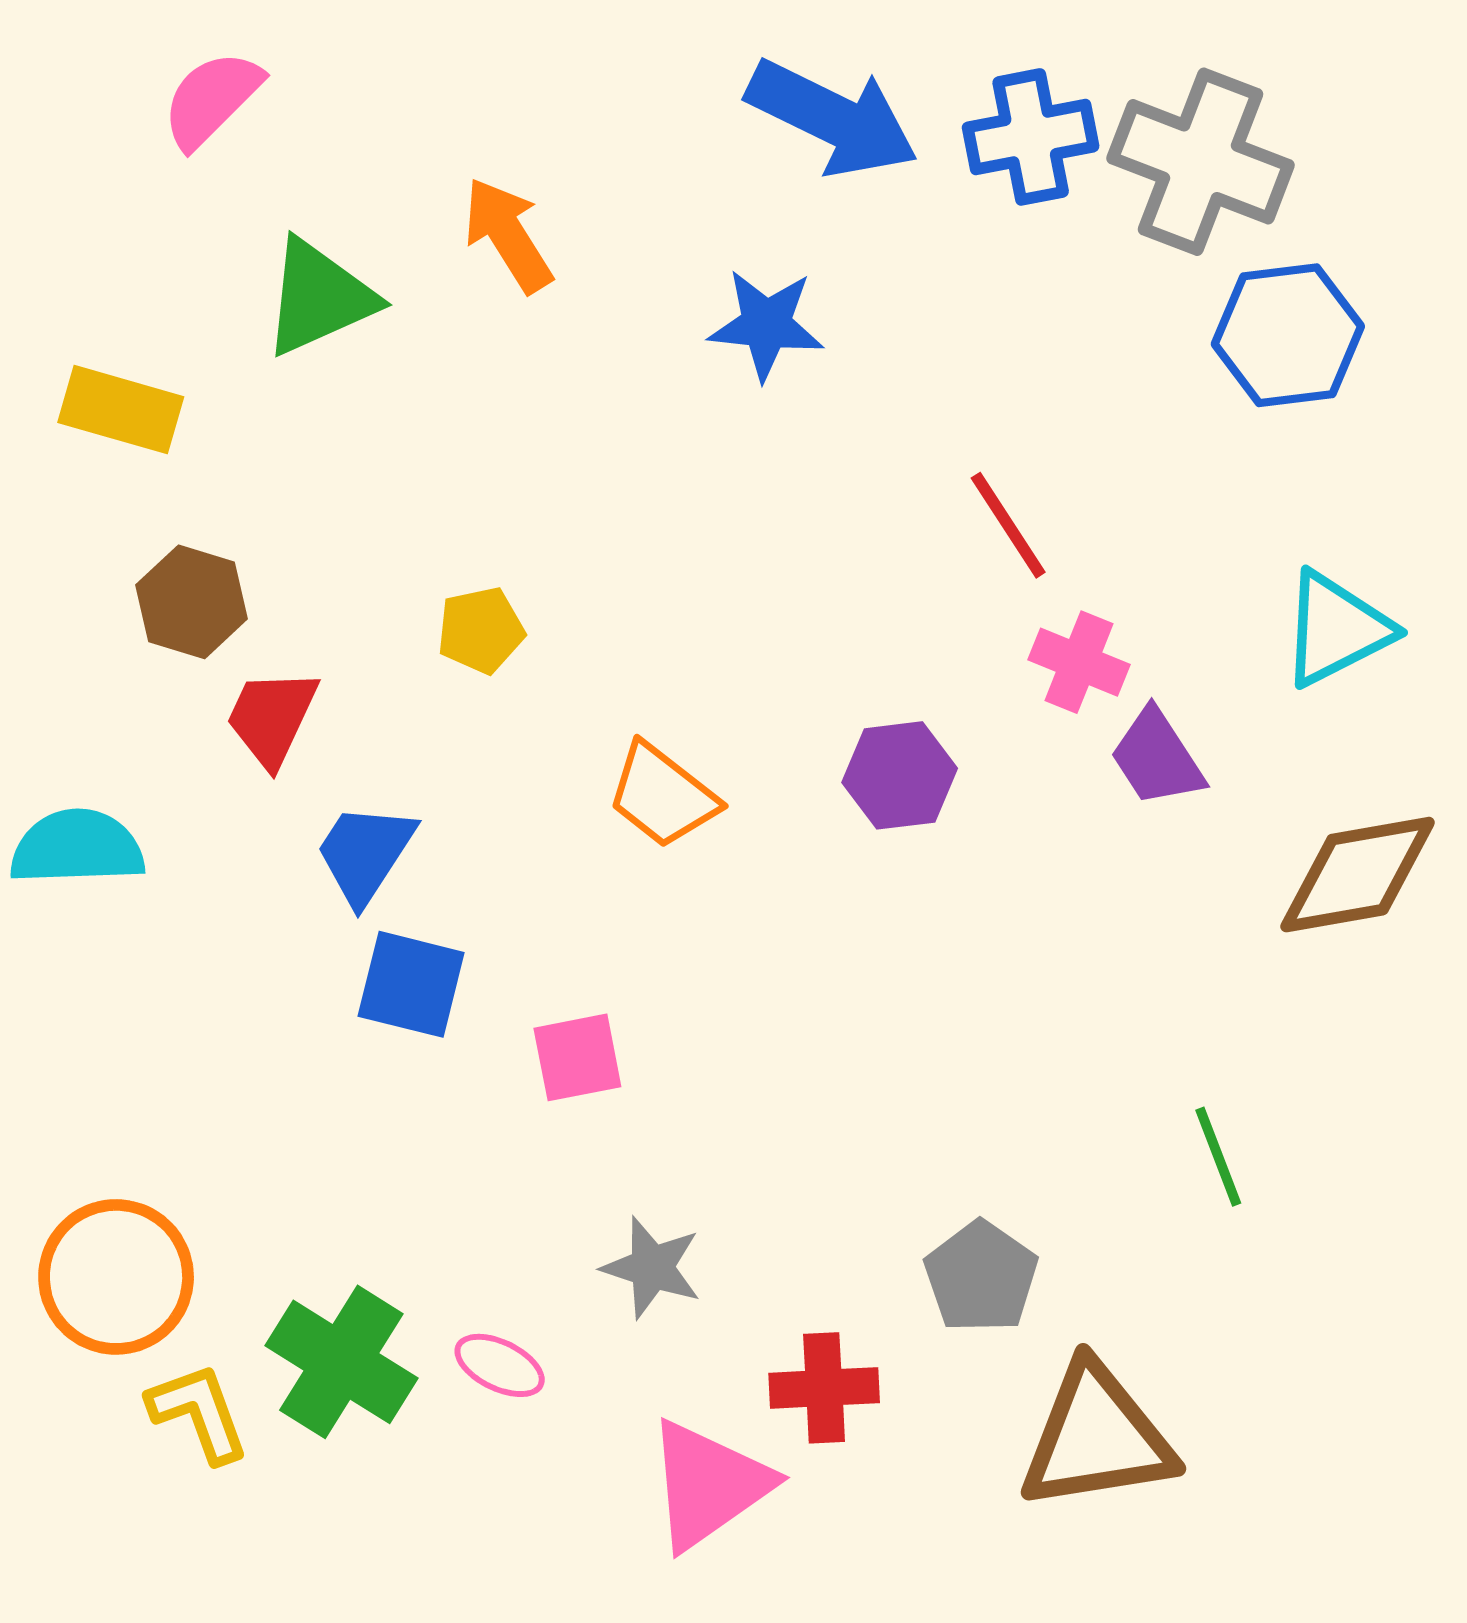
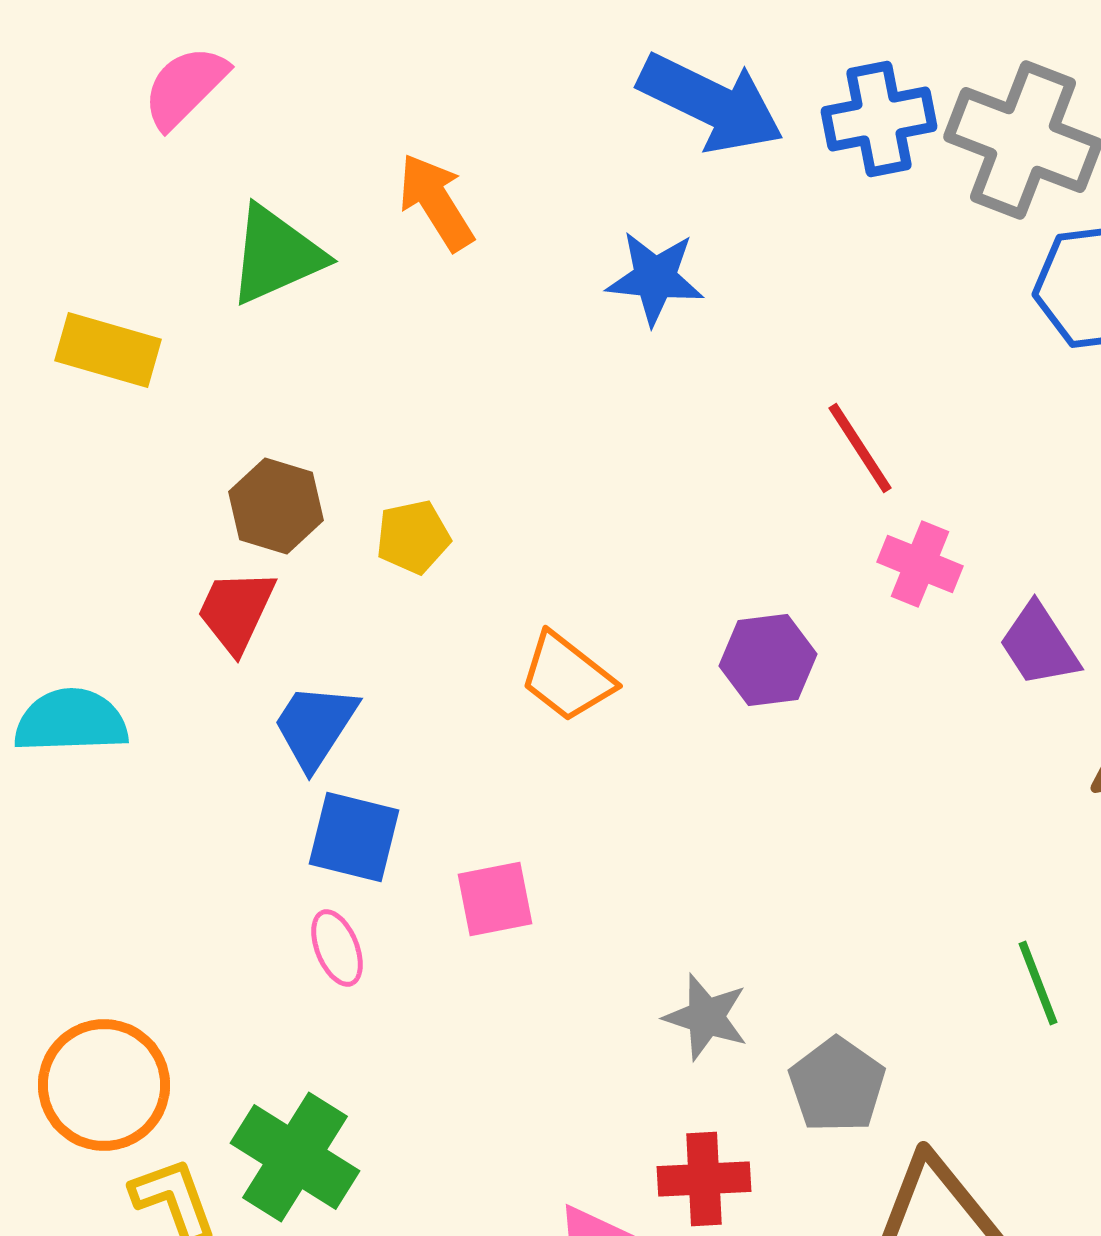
brown hexagon: (192, 602) -> (276, 506), moved
purple trapezoid: (1157, 758) -> (1039, 645), moved
gray star: (652, 1268) -> (706, 1017), moved
pink ellipse: (500, 1365) -> (337, 948), moved, turned 42

